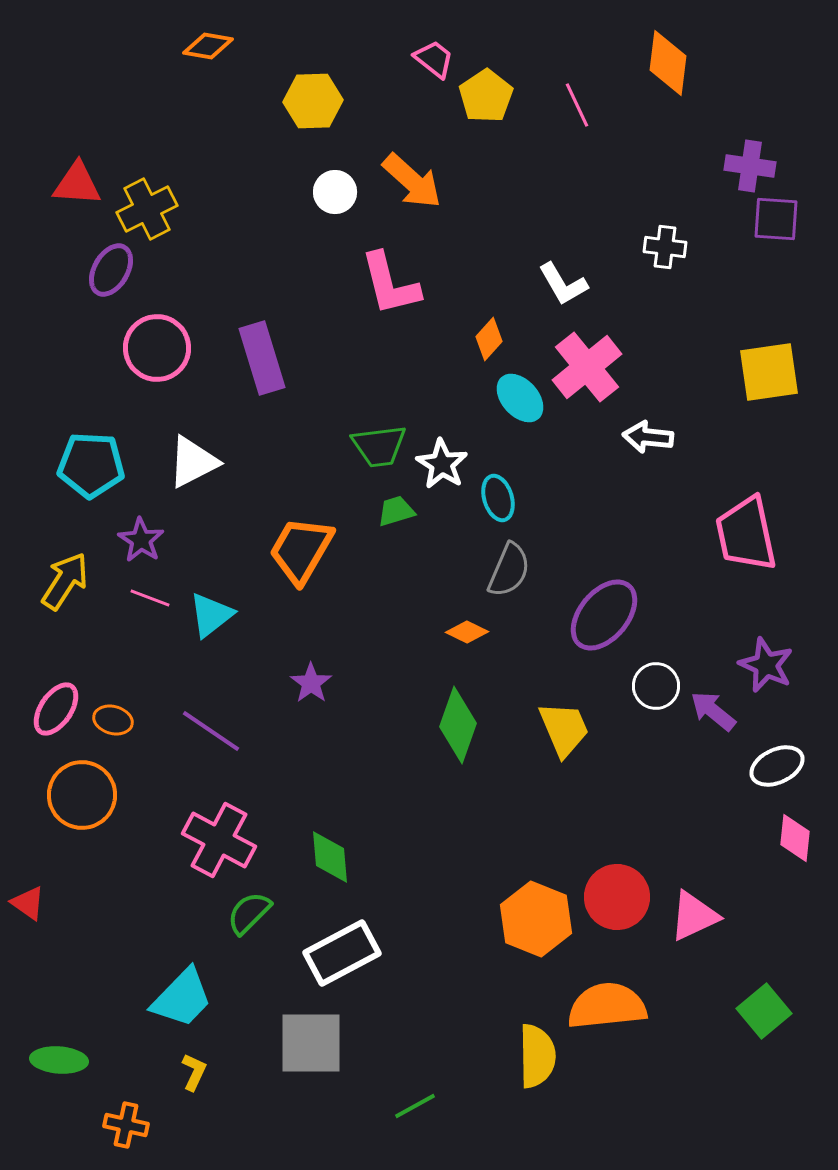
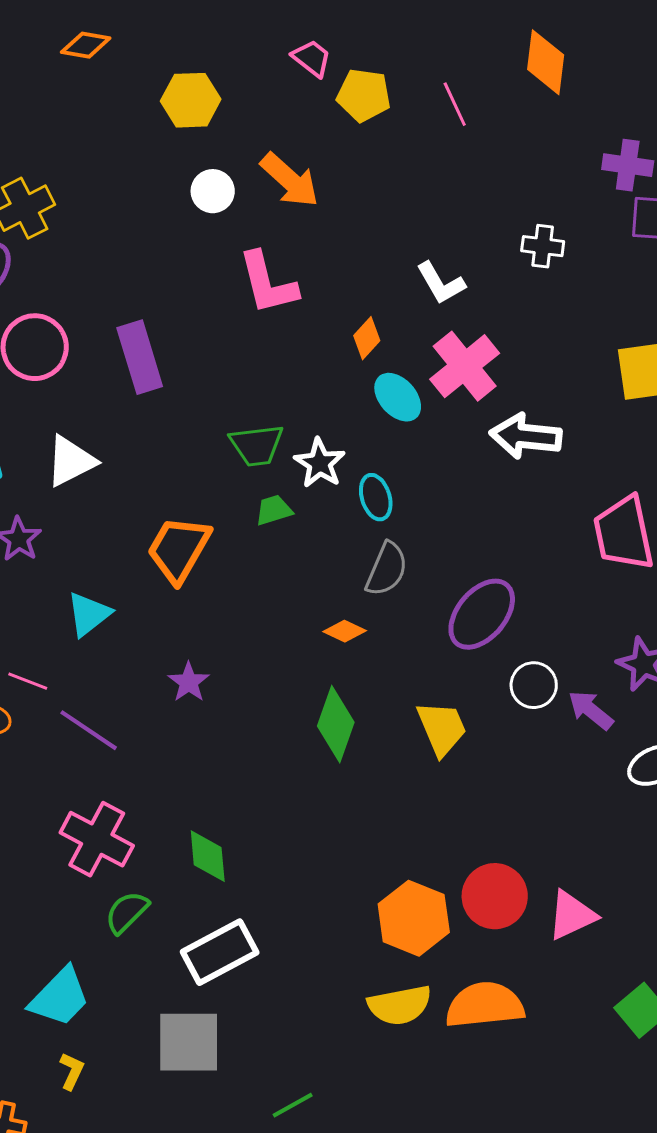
yellow pentagon: (486, 96) -> (364, 95), turned -30
white arrow: (648, 437) -> (526, 436), size x1.4
pink line: (150, 598) -> (28, 681), moved
yellow semicircle: (537, 1056) -> (400, 1005), moved, turned 80

